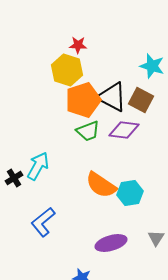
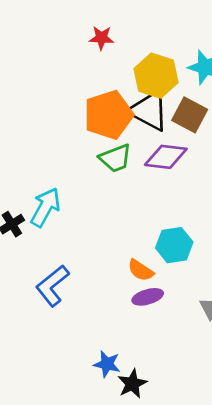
yellow hexagon: (67, 70) -> (156, 76), moved
orange semicircle: (101, 185) -> (141, 270), moved, size x0.6
purple ellipse: (111, 243) -> (148, 297), moved, size x0.7

